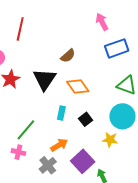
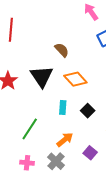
brown semicircle: (68, 56) -> (62, 50), turned -84
pink cross: (18, 152) -> (27, 163), moved
purple square: (83, 161) -> (90, 153), size x0.6

